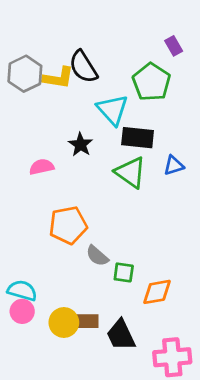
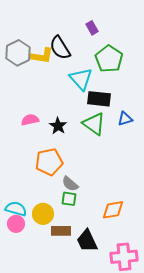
purple rectangle: (174, 46) -> (92, 28), moved
black star: (81, 145) -> (58, 126), moved
green square: (124, 272) -> (69, 199), moved
yellow circle: (64, 323) -> (43, 214), moved

